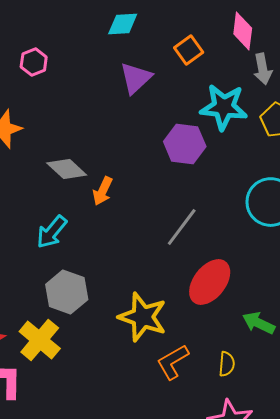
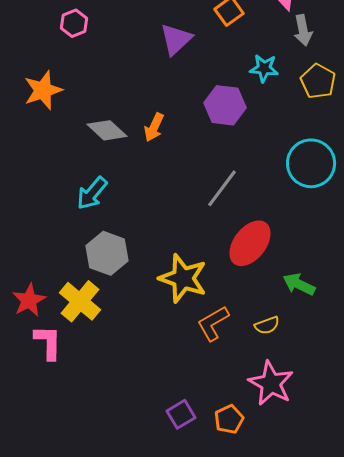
cyan star: (224, 107) -> (264, 68), size x0.6
orange arrow: (103, 191) -> (154, 127), moved
yellow semicircle: (227, 364) -> (267, 325), turned 65

